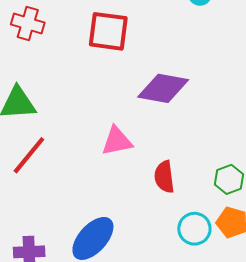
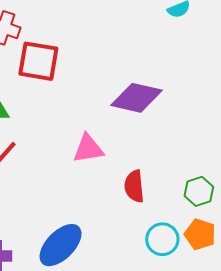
red square: (108, 31) -> (38, 61), moved

